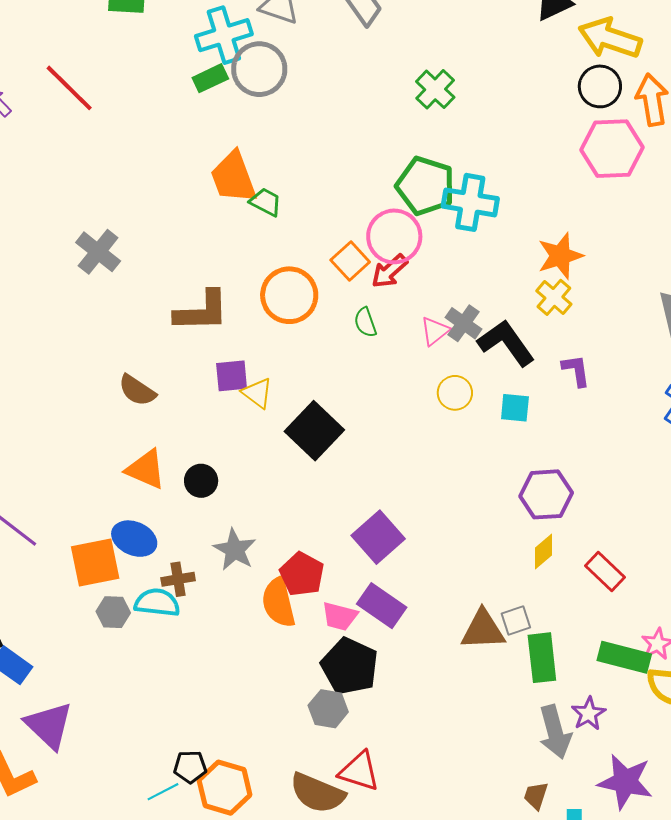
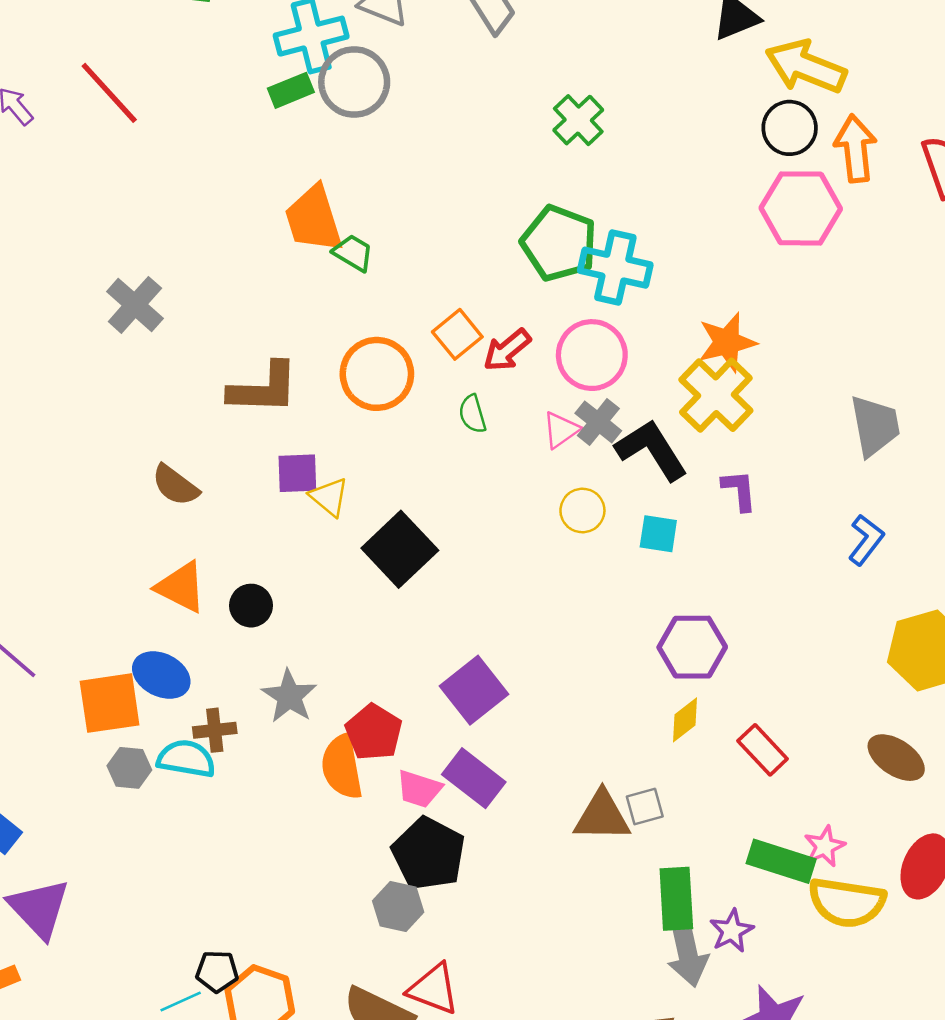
pink circle: (394, 236) -> (592, 355), moved
yellow cross: (554, 297) -> (716, 395), size x1.6
green rectangle: (542, 658) -> (676, 899), moved

